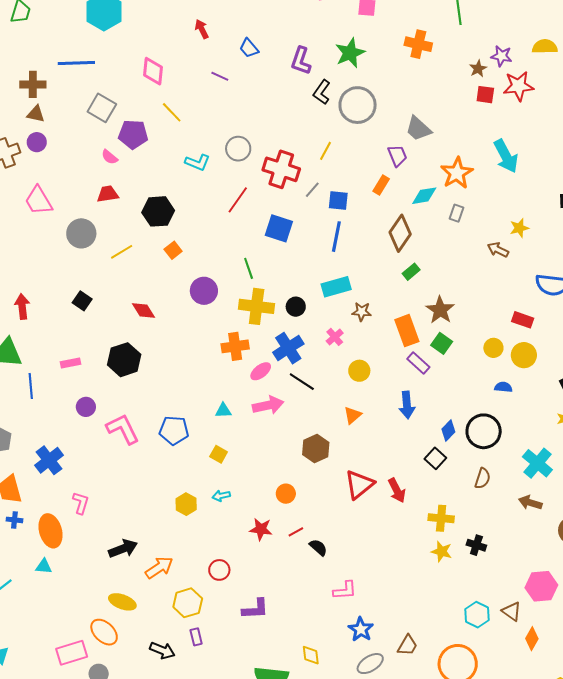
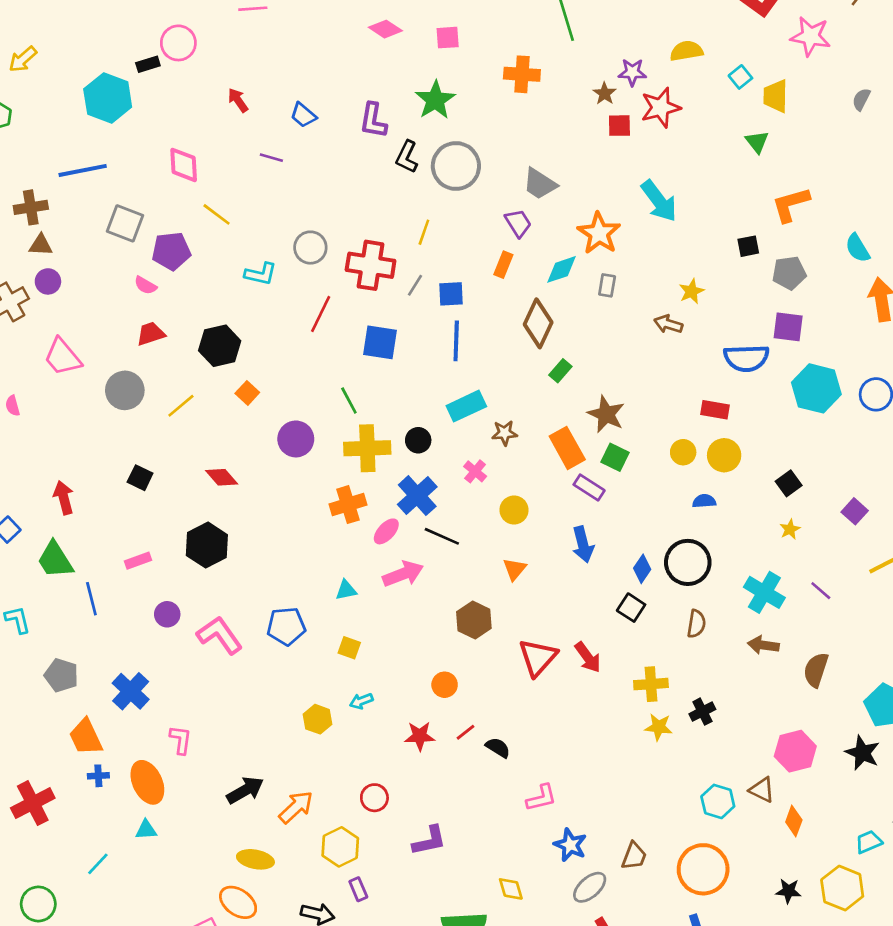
black cross: (476, 545) -> (702, 712), turned -36

